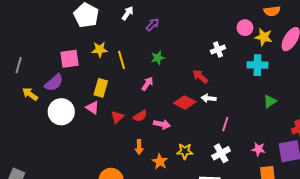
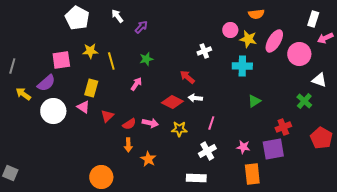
white arrow: (128, 13) -> (117, 16), turned -72
red semicircle: (140, 116) -> (129, 124), moved
yellow star: (185, 151) -> (179, 129), moved

